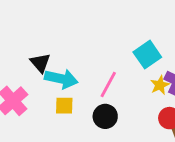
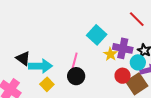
yellow square: (64, 106) -> (47, 84), turned -32
black circle: (105, 116) -> (76, 76), moved

